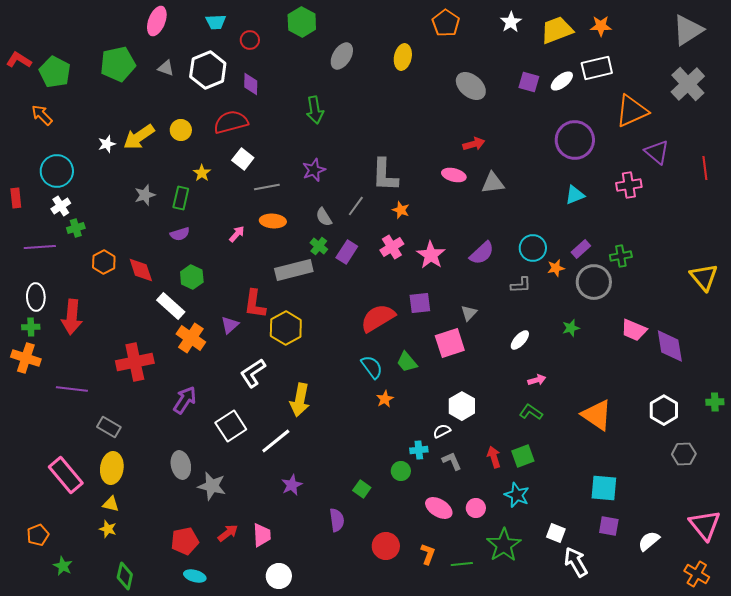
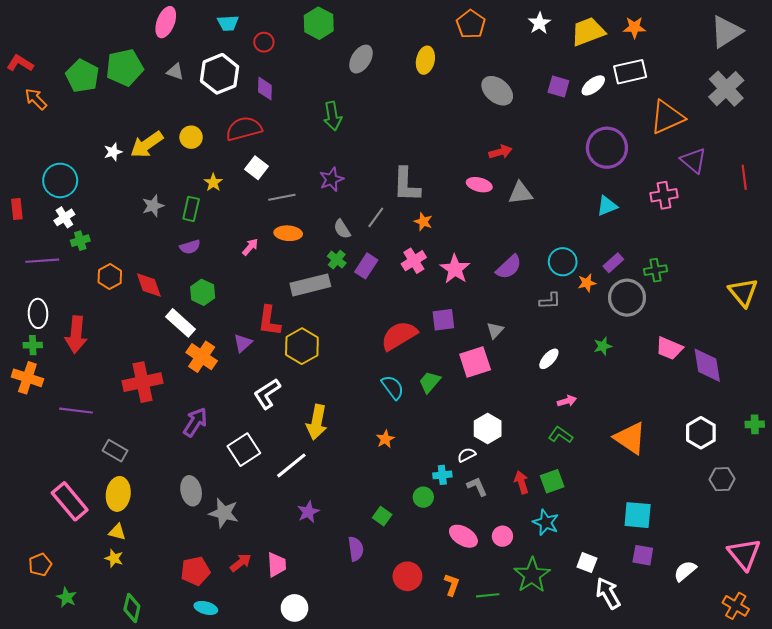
green pentagon: (55, 72) -> (82, 76), moved
orange arrow: (42, 115) -> (36, 99), moved
green trapezoid: (407, 362) -> (430, 382), turned 80
orange star: (385, 399) -> (385, 439), moved

